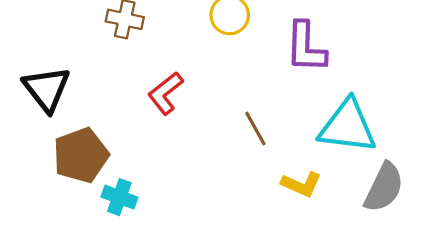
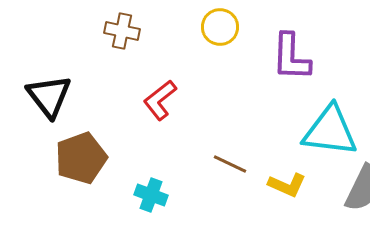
brown line: (255, 129) -> (230, 164), moved, turned -36
cyan cross: (119, 197) -> (151, 195), moved

